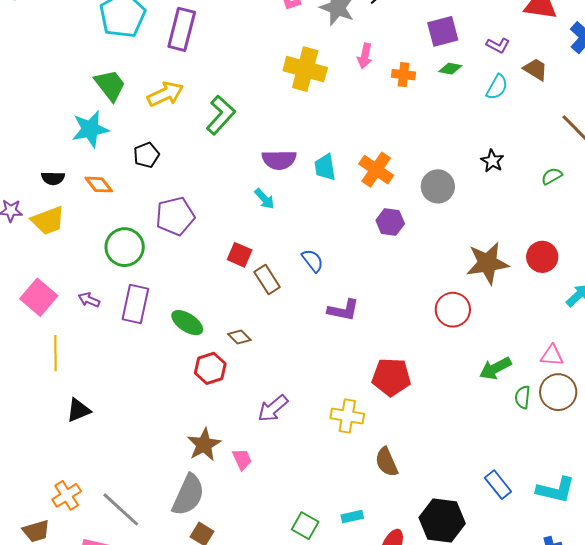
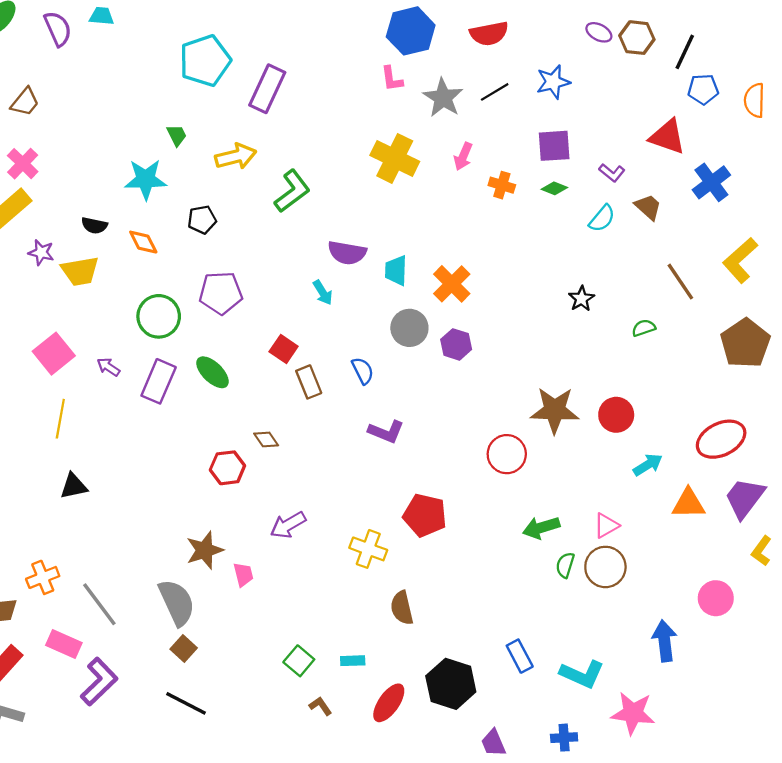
green trapezoid: (110, 85) -> (177, 135), size x0.6
gray circle: (438, 186) -> (409, 328), moved
green ellipse: (187, 323) -> (213, 372), moved
pink triangle: (552, 356) -> (606, 526), turned -45
gray semicircle: (188, 495) -> (177, 602), turned -60

